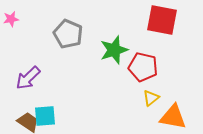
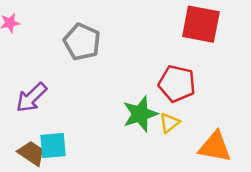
green star: (114, 50) -> (140, 114), moved
yellow triangle: (151, 98) -> (169, 123), moved

